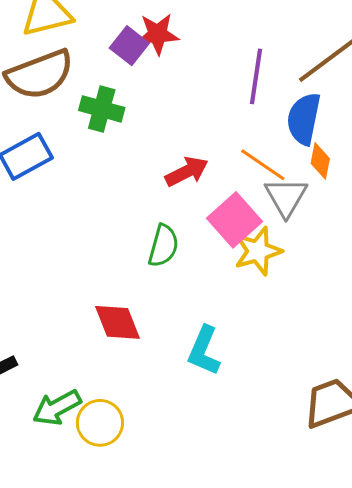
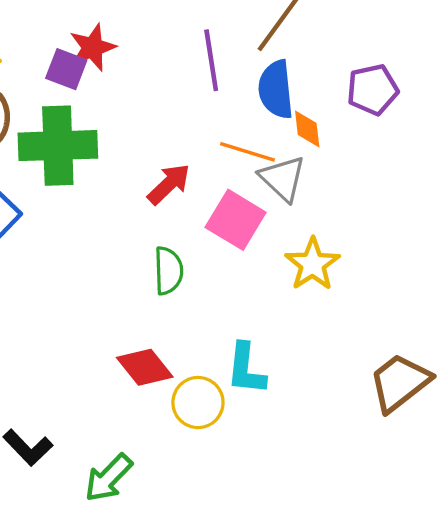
green cross: (102, 109) -> (58, 146), size x1.6
yellow star: (258, 251) -> (312, 264), moved
yellow circle: (100, 423) -> (198, 403), moved

